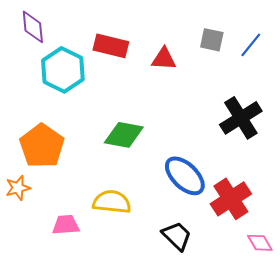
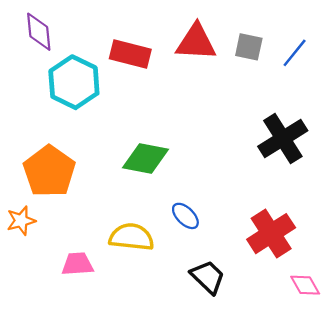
red triangle: (164, 59) -> (196, 42), moved, size x1.4
blue ellipse: (185, 176) -> (185, 216), moved, size x0.6

